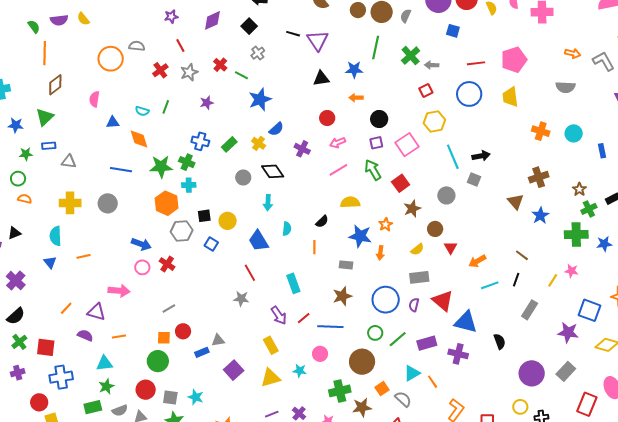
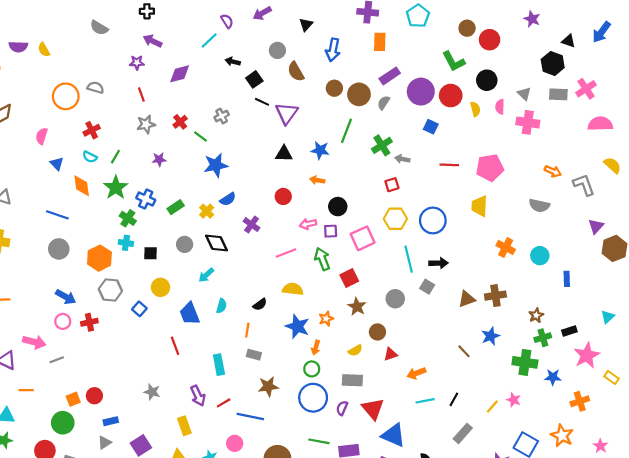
black square: (249, 26) -> (254, 79), moved
red cross: (160, 70) -> (92, 130), moved
blue circle: (469, 94) -> (433, 220), moved
blue triangle: (113, 122) -> (57, 164), turned 40
pink arrow: (338, 143) -> (308, 224), moved
green star: (161, 167) -> (116, 188), moved, turned 30
brown triangle: (516, 202) -> (467, 299), moved, turned 42
gray circle: (108, 203) -> (59, 249), moved
cyan arrow: (268, 203) -> (206, 275), turned 35
brown star: (412, 209) -> (357, 307), turned -30
black square: (204, 216) -> (151, 253), moved
red triangle: (451, 248) -> (390, 354), turned 32
brown line: (522, 255) -> (464, 351), moved
red cross: (167, 264) -> (89, 322), turned 35
gray rectangle: (346, 265) -> (254, 355), moved
gray star: (241, 299) -> (152, 392), moved
gray line: (169, 308) -> (57, 360), moved
green circle: (375, 333) -> (312, 369), moved
orange square: (164, 338) -> (73, 399), turned -32
green line: (398, 339) -> (319, 441), turned 42
gray triangle: (218, 340) -> (105, 443), moved, turned -32

